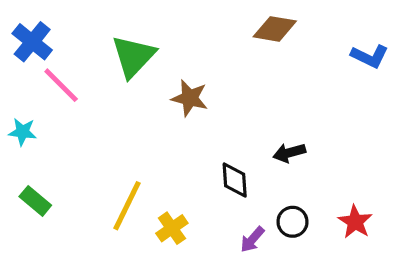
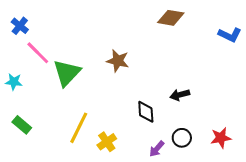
blue cross: (32, 42) -> (20, 26), size x0.7
green triangle: (133, 56) -> (67, 73), moved
red star: (355, 222) -> (221, 138), turned 30

